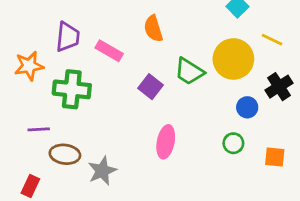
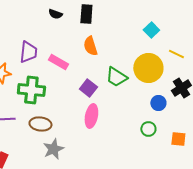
pink ellipse: (166, 142) -> (91, 116), moved
brown ellipse: (65, 154) -> (40, 124), moved

